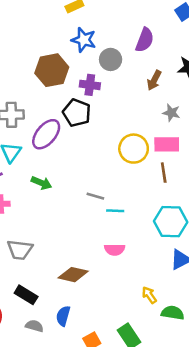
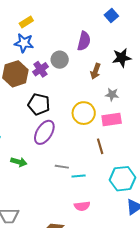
blue star: (84, 40) -> (24, 43), moved
purple cross: (90, 85) -> (40, 69), moved, turned -35
purple ellipse: (46, 134) -> (44, 132), moved
yellow circle: (134, 149) -> (84, 113), moved
brown line: (164, 173) -> (100, 146), moved

